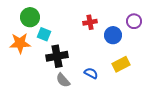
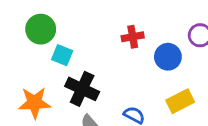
orange star: (20, 43) -> (35, 103), moved
black cross: (57, 56) -> (82, 89), turned 35

